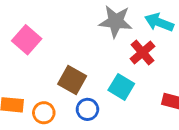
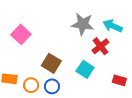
blue circle: (87, 109) -> (52, 86), moved

